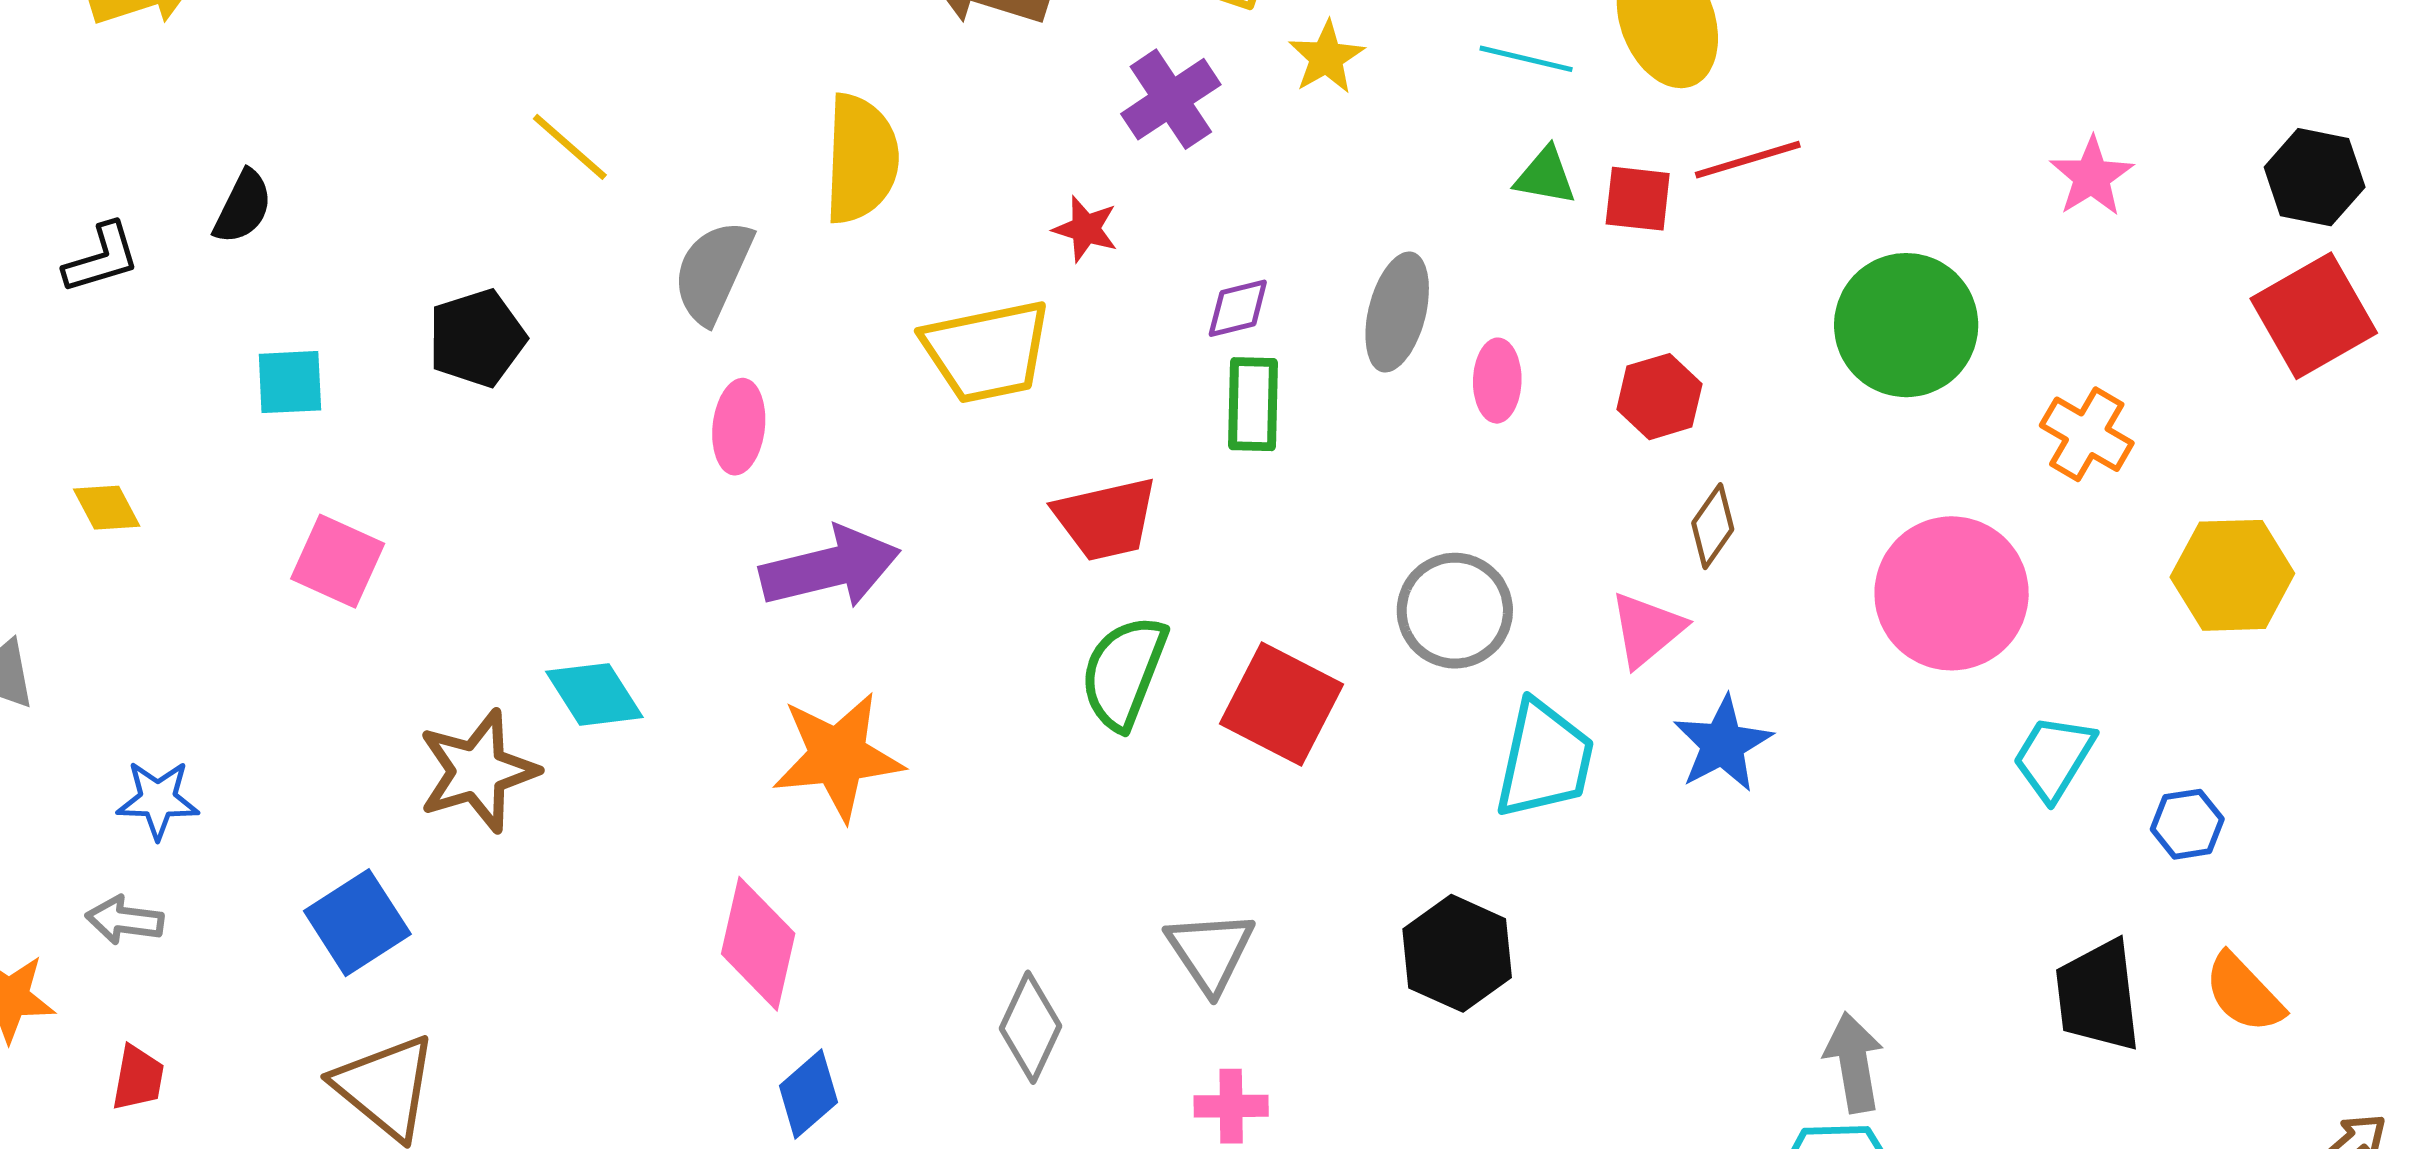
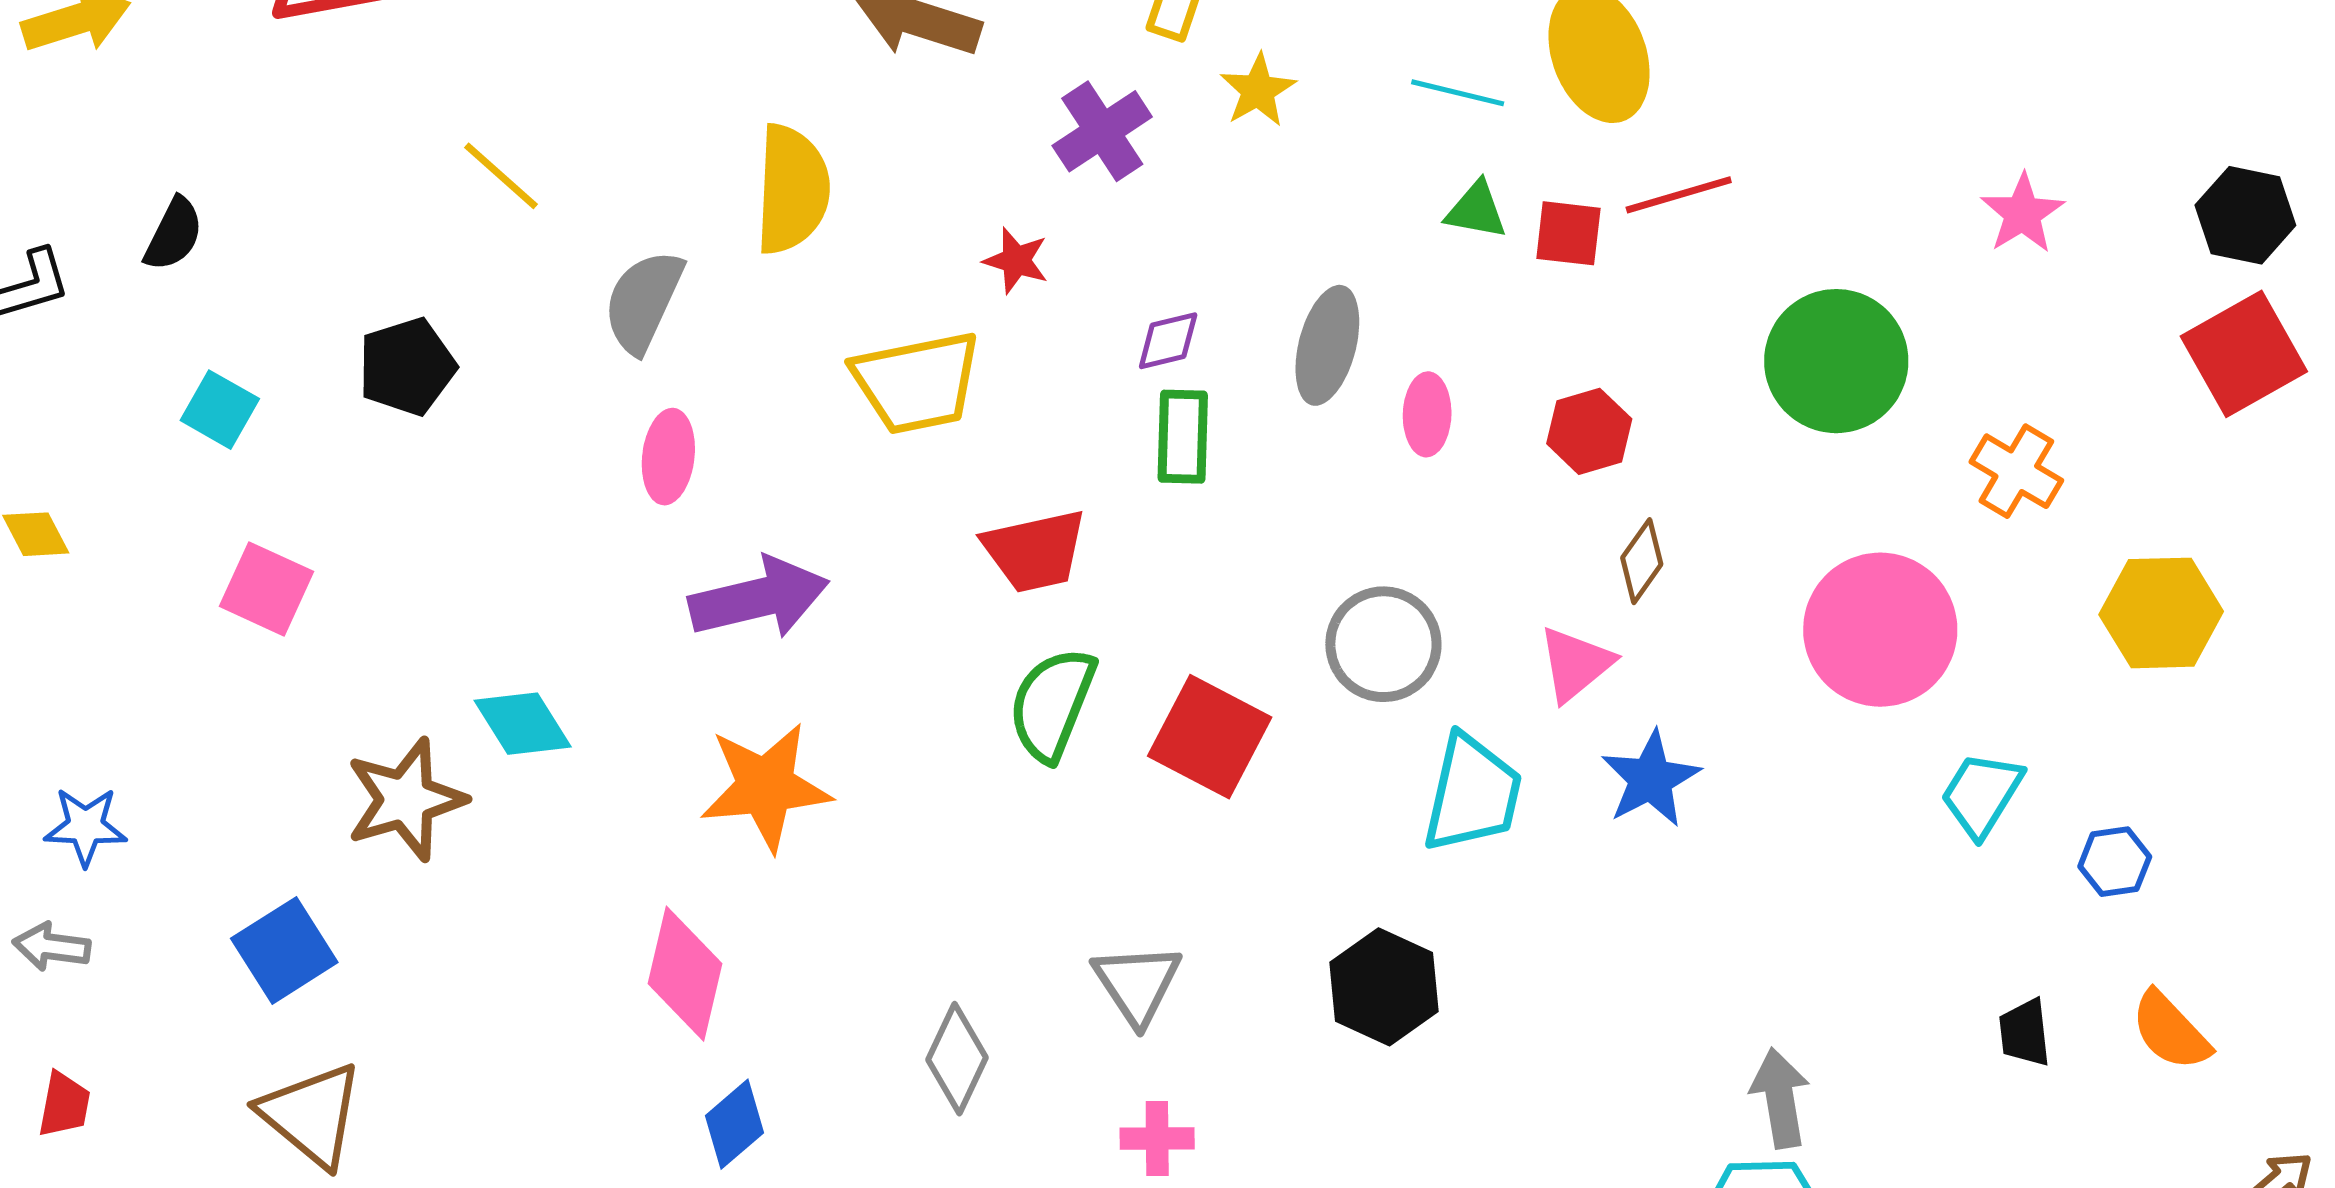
cyan square: (290, 382) -> (220, 410), turned 32
black trapezoid: (2098, 996) -> (2025, 1033), size x0.6

